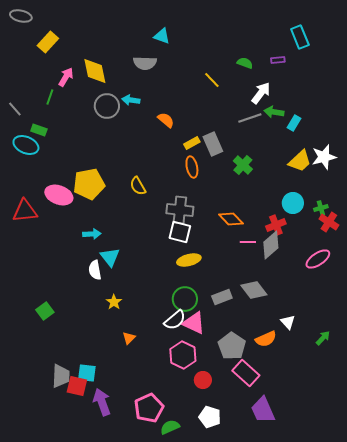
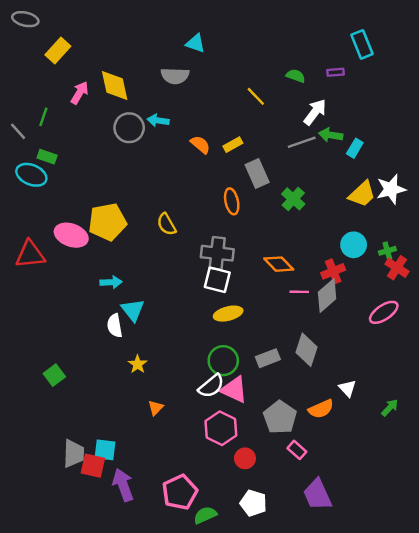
green line: (50, 97) -> (43, 117), moved
yellow rectangle: (192, 143) -> (233, 145), moved
gray diamond: (254, 290) -> (307, 350), turned 56
pink rectangle: (246, 373) -> (297, 450), size x0.6

